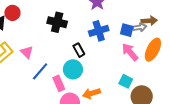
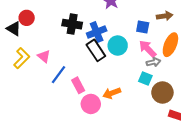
gray arrow: (140, 27) -> (153, 62), moved
blue cross: (99, 31) -> (97, 32), moved
black rectangle: (79, 50) -> (96, 50), size x1.5
cyan circle: (73, 69) -> (118, 46), moved

